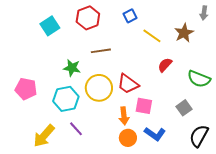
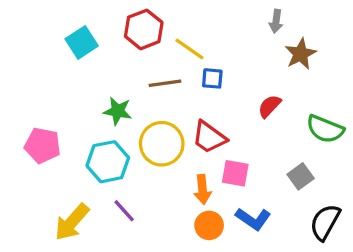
gray arrow: (204, 13) -> (276, 21), moved
blue square: (130, 16) -> (212, 78), moved, turned 32
yellow line: (152, 36) -> (189, 49), moved

